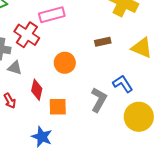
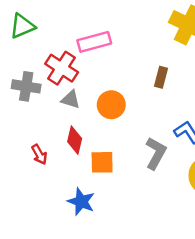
brown rectangle: (103, 42) -> (161, 77), turned -63
gray triangle: (15, 68) -> (71, 99), moved

